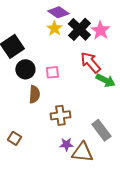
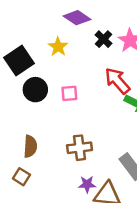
yellow star: (54, 28) -> (58, 47), moved
black cross: (79, 29) -> (104, 39), size x0.6
brown semicircle: (34, 94) -> (30, 146), moved

